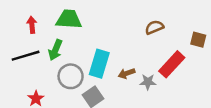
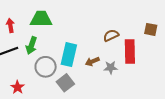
brown semicircle: (154, 27) -> (111, 35), moved
red rectangle: (172, 64) -> (130, 51), turned -40

